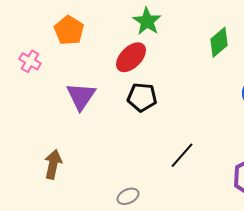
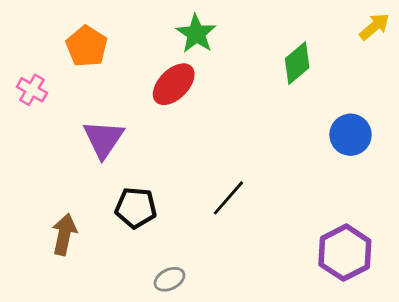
black pentagon: (142, 97) -> (136, 208), moved
black line: (182, 155) -> (228, 198), moved

